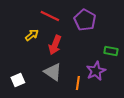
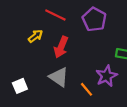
orange line: (78, 83) -> (87, 89), turned -48

